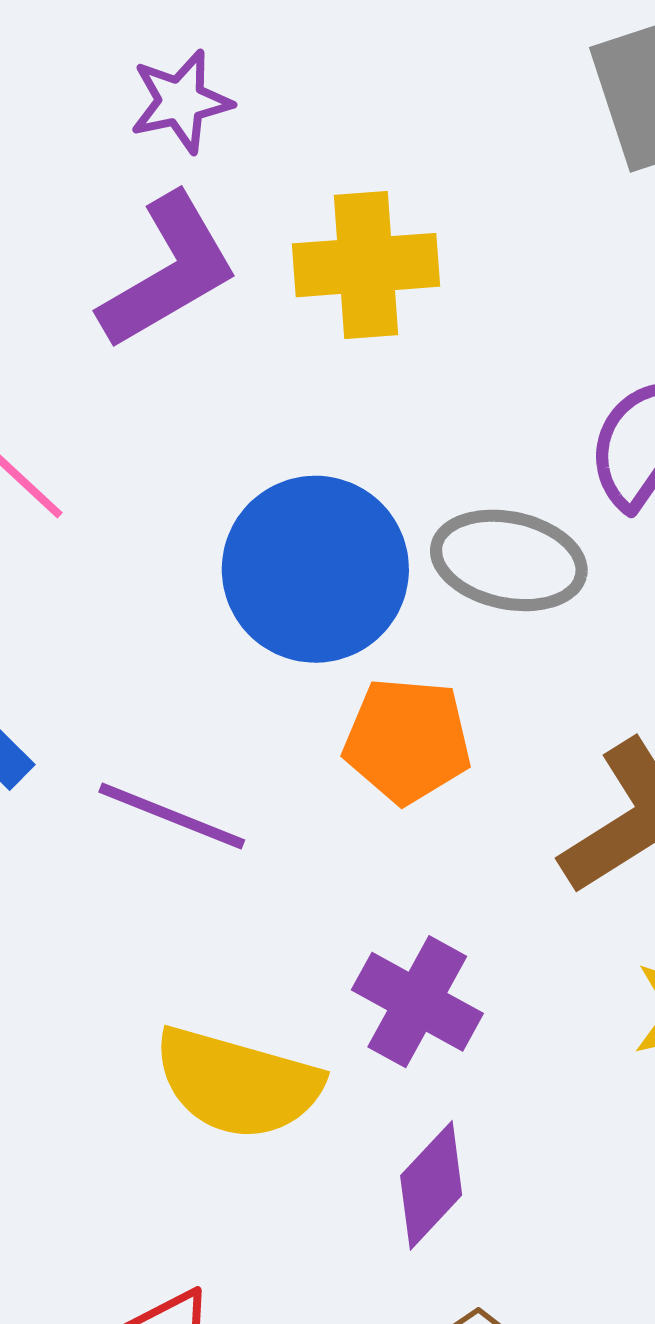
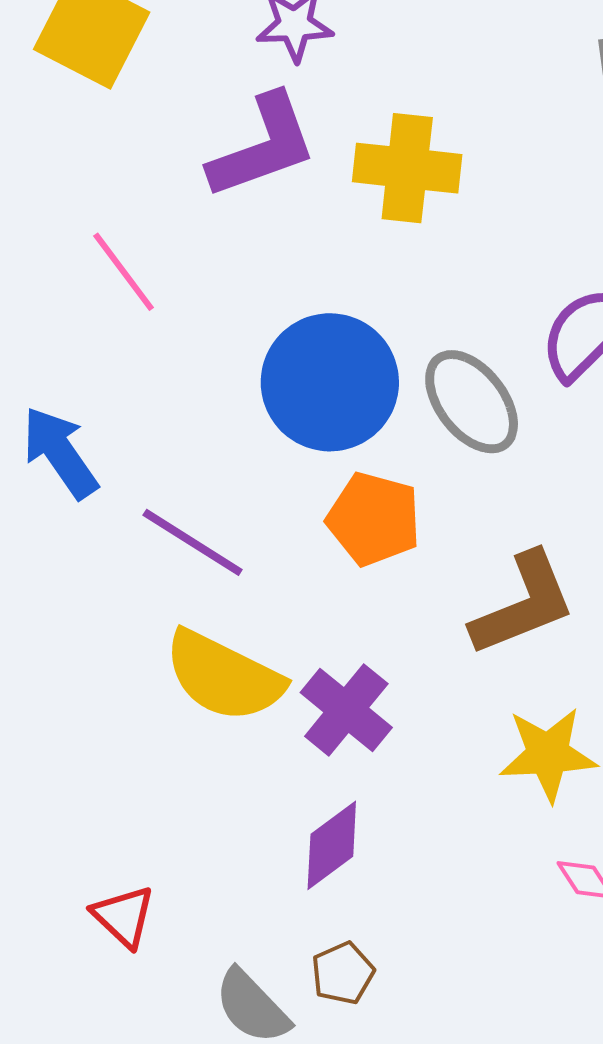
gray ellipse: (509, 560) -> (472, 402), turned 30
yellow semicircle: (238, 1083) -> (224, 676), moved

